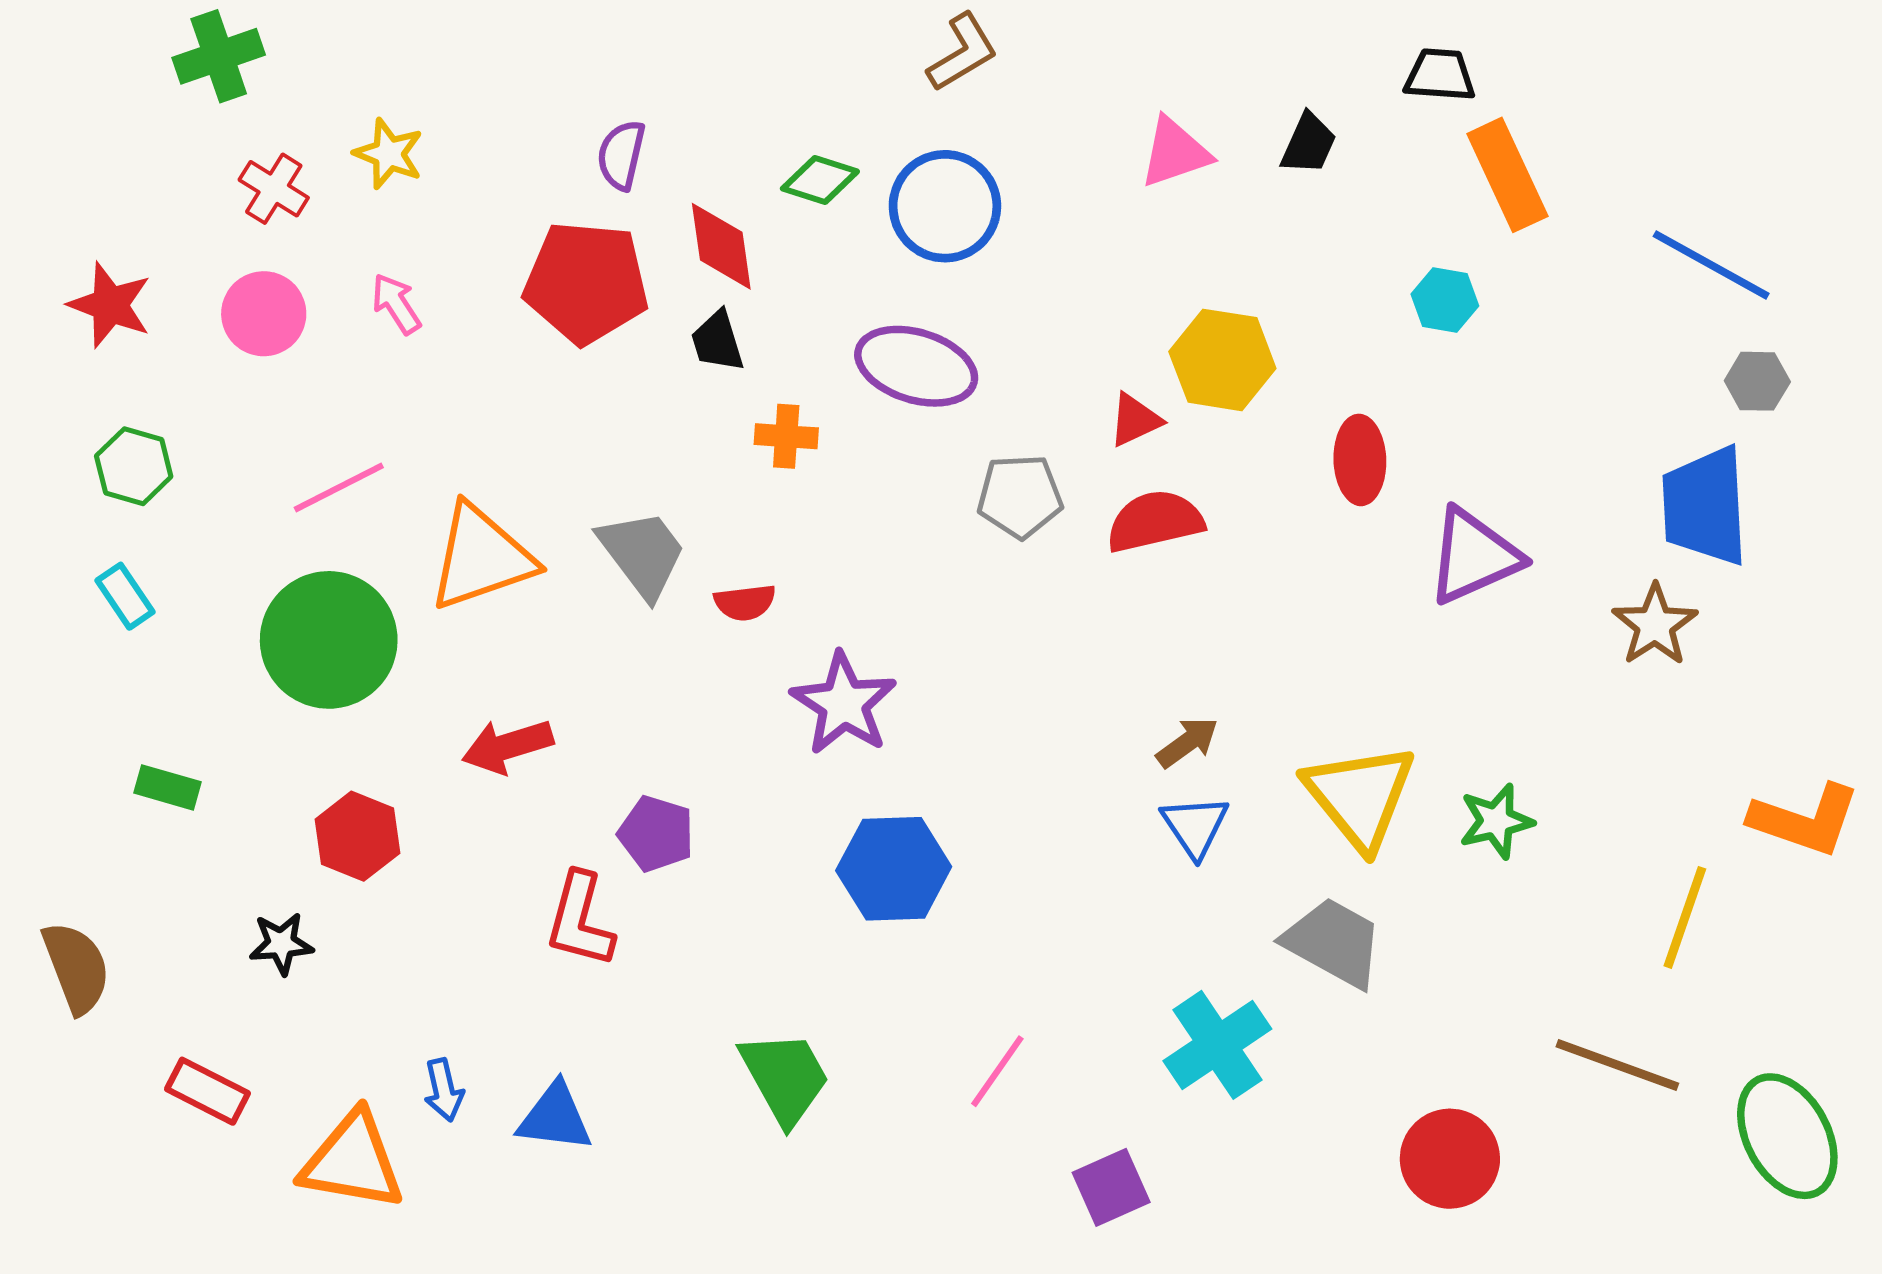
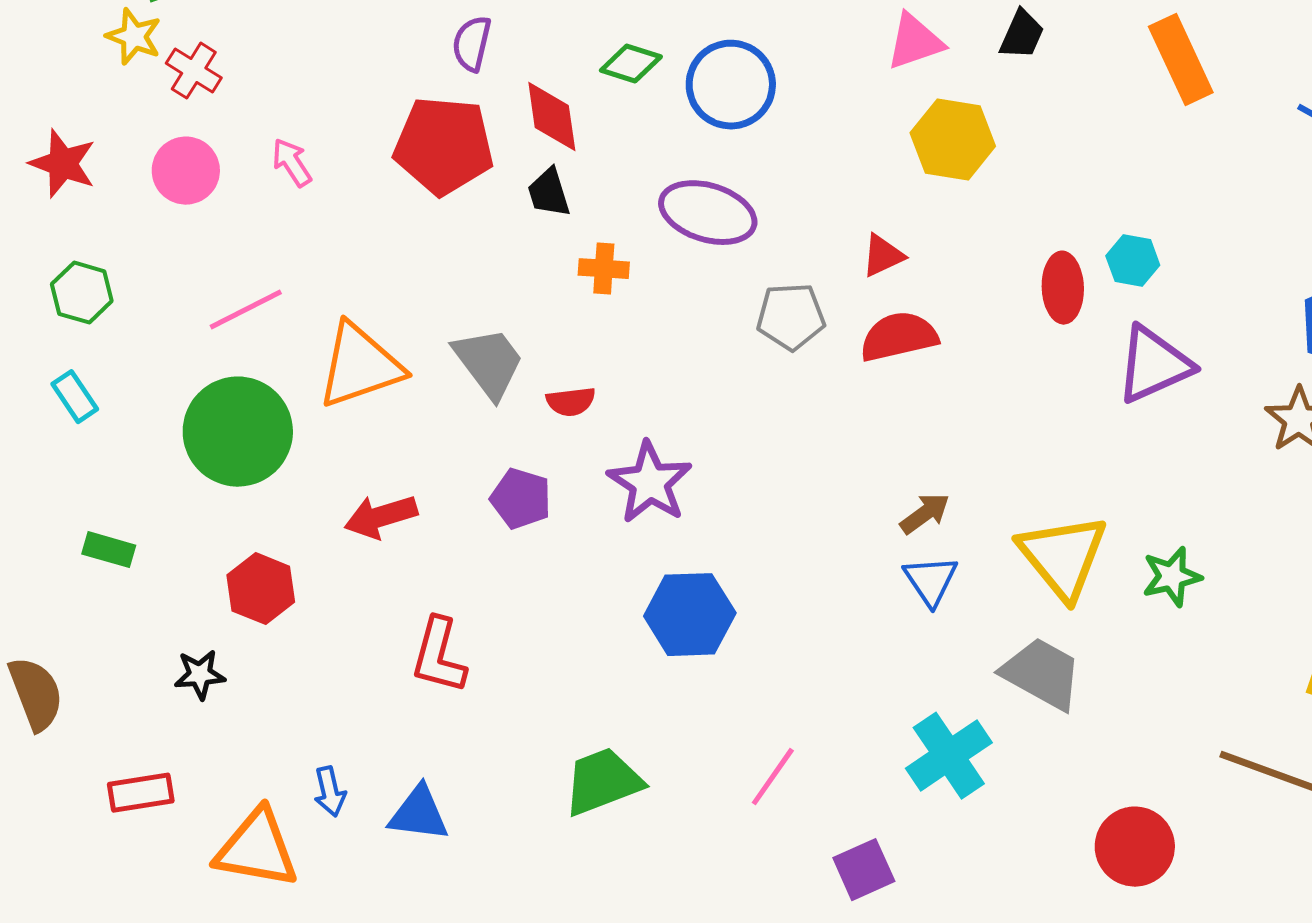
yellow star: (389, 154) -> (134, 37), moved
cyan hexagon: (1445, 300) -> (1133, 261), moved
yellow hexagon: (1222, 360) -> (953, 140), moved
purple pentagon: (656, 834) -> (521, 499), moved
green trapezoid: (785, 1077) -> (603, 782), turned -82
red rectangle: (207, 1091) -> (141, 793), turned -36

